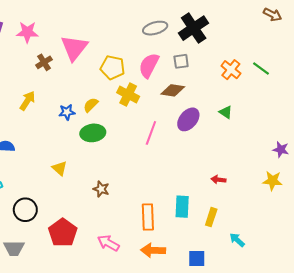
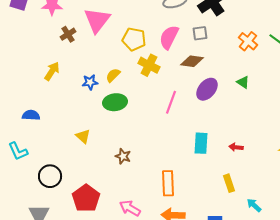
cyan rectangle: (182, 207) -> (201, 143), moved
yellow rectangle: (211, 217) -> (229, 183), turned -36

